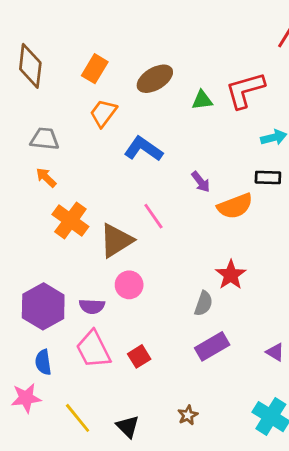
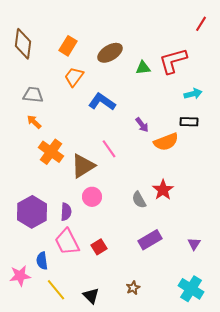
gray semicircle: (204, 303) -> (139, 200), moved, turned 132
purple semicircle: (92, 306) -> (66, 212), turned -90
purple triangle: (275, 352) -> (194, 244), turned 32
blue semicircle: (43, 362) -> (42, 261), moved

